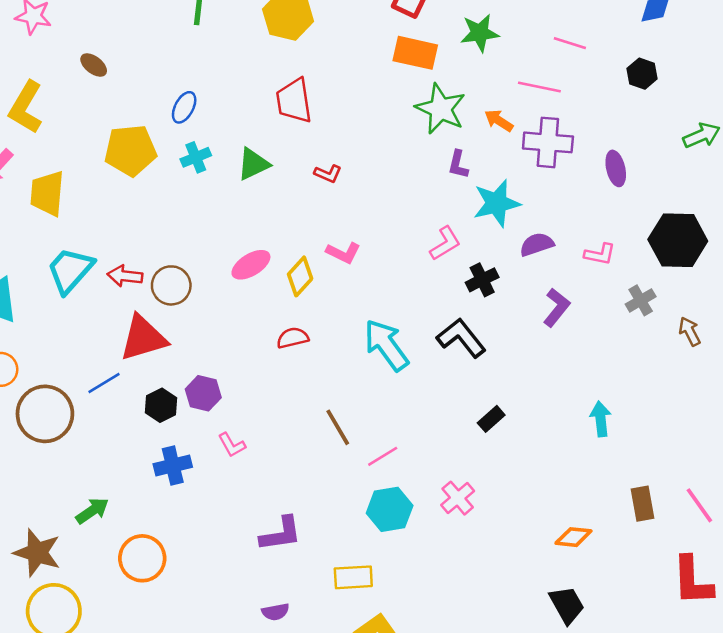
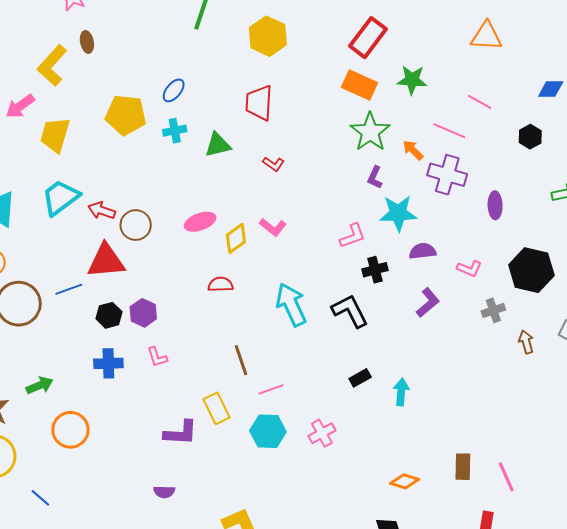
brown ellipse: (94, 65) -> (87, 42), moved, turned 30
cyan arrow: (601, 419) -> (401, 392), moved
yellow rectangle: (353, 577) -> (216, 408), moved, turned 56

